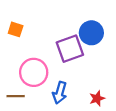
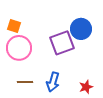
pink circle: (34, 72) -> (19, 48), moved
brown line: (16, 96) -> (25, 82), moved

